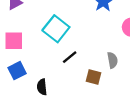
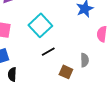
black semicircle: (42, 87) -> (12, 74), moved

